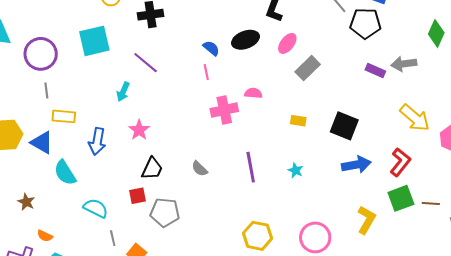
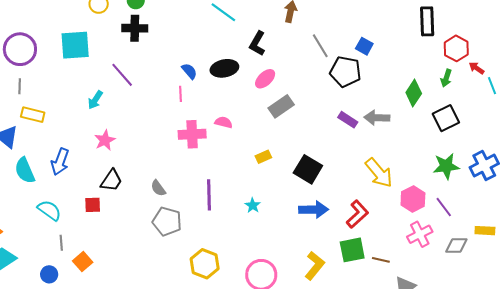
yellow rectangle: (298, 121) -> (263, 157), turned -42
blue arrow: (97, 141) -> (60, 162), moved
gray pentagon: (165, 212) -> (167, 221), moved

